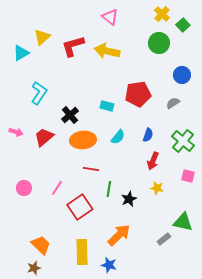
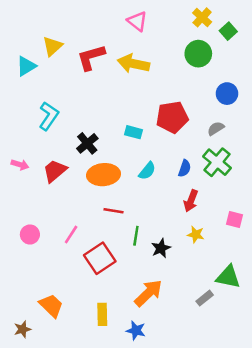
green cross: (183, 141) -> (217, 162), moved
yellow rectangle: (82, 252) -> (102, 314), size x0.7
brown star: (34, 268) -> (22, 329), moved

